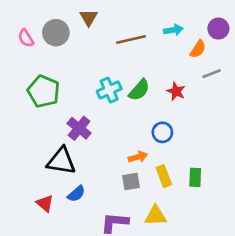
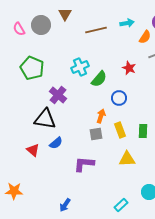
green semicircle: (139, 90) -> (99, 79), moved
orange arrow: (138, 157) -> (101, 116), turned -56
yellow triangle: (156, 216) -> (127, 159), moved

